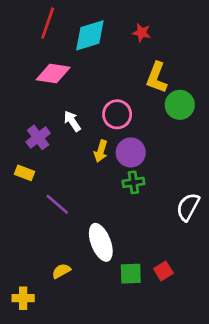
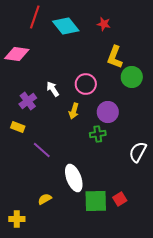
cyan diamond: (90, 35) -> (66, 26), turned 68
pink diamond: (53, 73) -> (17, 54), moved
purple circle: (131, 152) -> (108, 112), moved
green square: (131, 274) -> (96, 201), size x1.4

